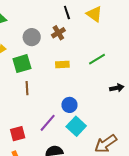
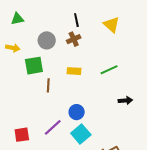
black line: (67, 13) -> (76, 20), moved
brown line: (27, 88) -> (48, 85), moved

